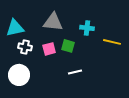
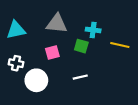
green square: (68, 46) -> (81, 46), moved
white cross: (25, 47) -> (16, 63), moved
white circle: (19, 75) -> (36, 80), moved

